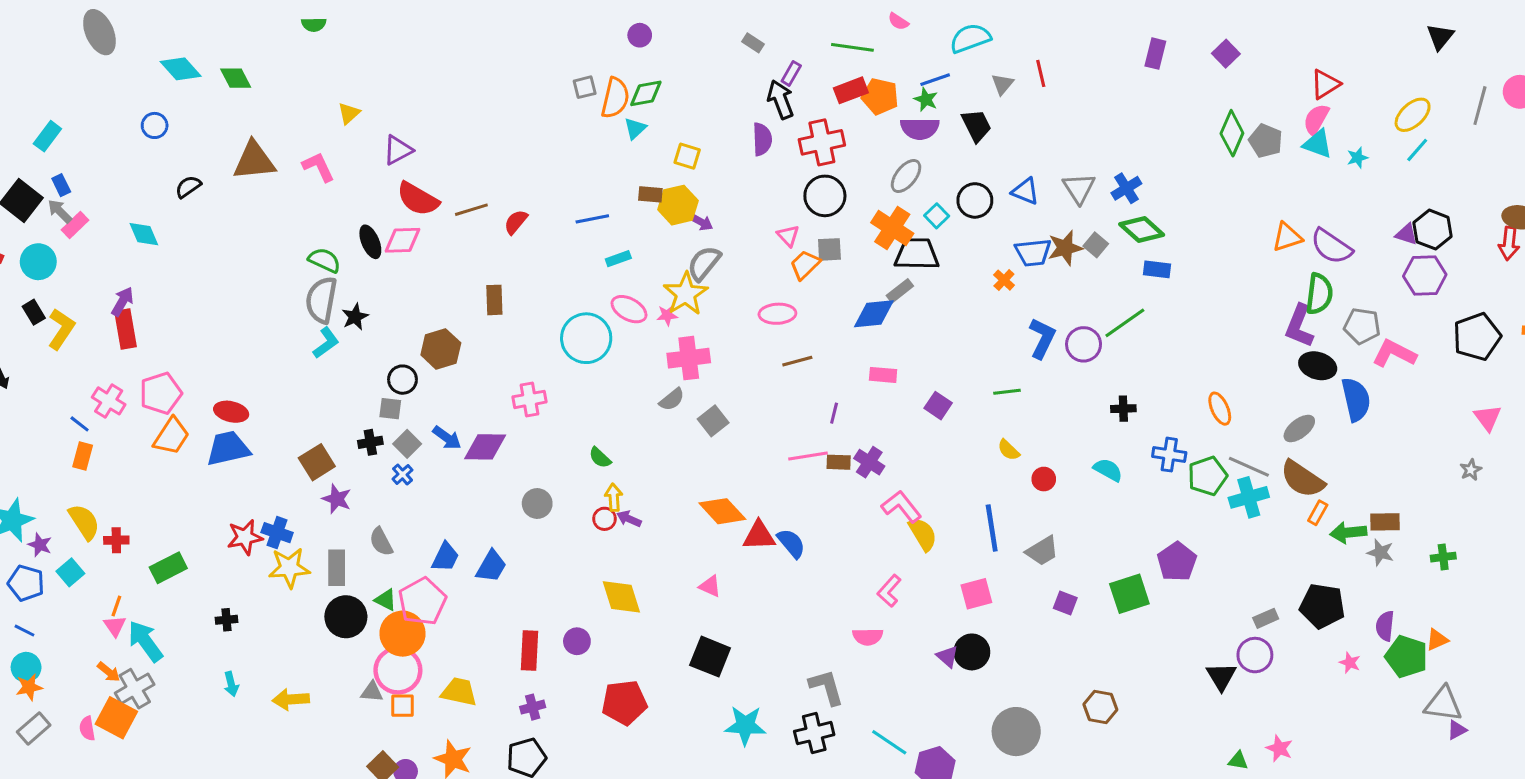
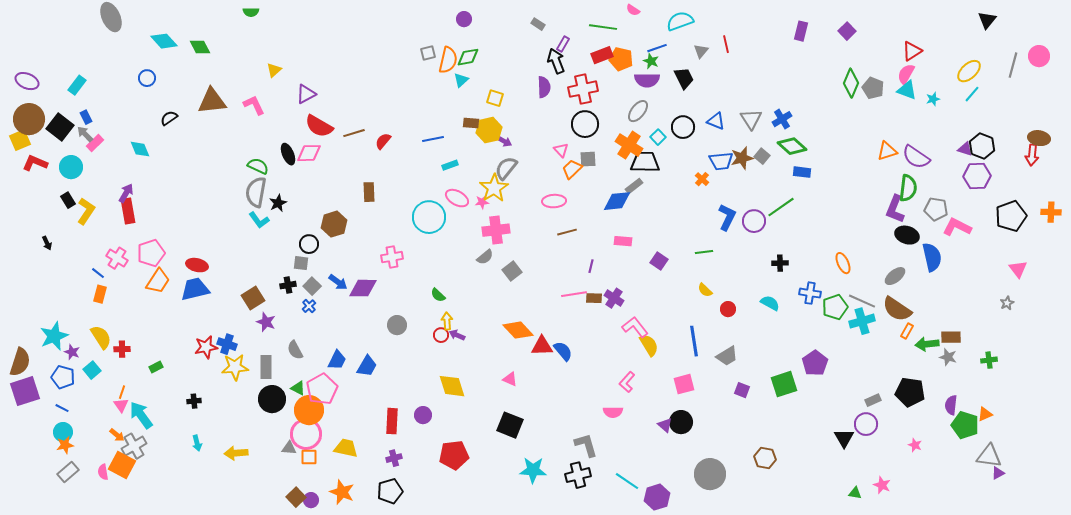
cyan L-shape: (326, 343) -> (259, 220), turned 90
green rectangle: (168, 568) -> (156, 367), size x0.6
pink star: (1350, 663) -> (915, 445), moved

